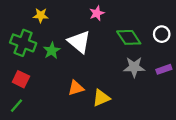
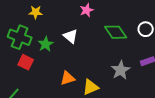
white triangle: (79, 42) -> (71, 36), size x0.7
gray star: (134, 67) -> (121, 70), moved, turned -30
red square: (21, 79) -> (26, 62), moved

